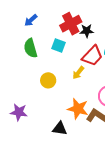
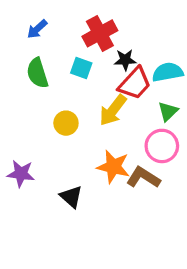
black star: (87, 31) -> (125, 60), moved
yellow arrow: (78, 73) -> (113, 110), size x1.5
black triangle: (60, 129) -> (71, 197), moved, turned 35

